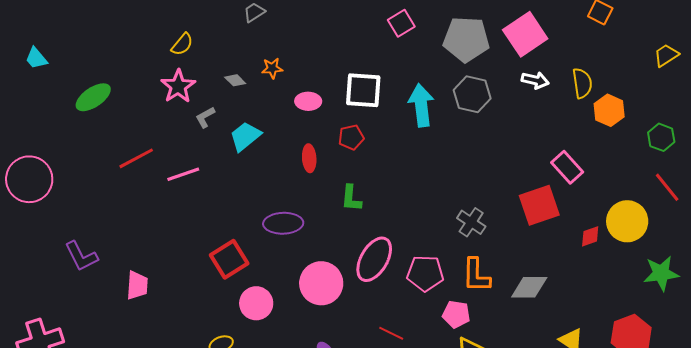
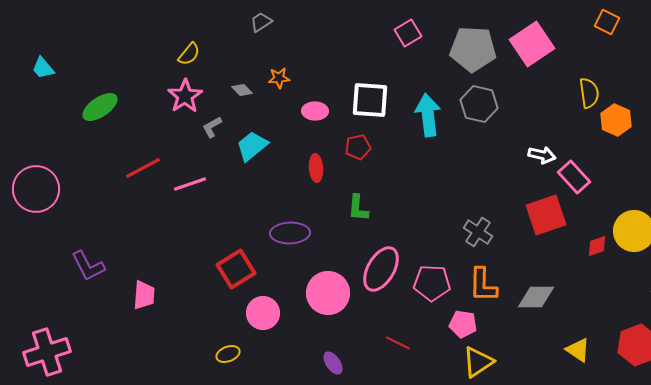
white arrow: (535, 80) -> (542, 155), moved

